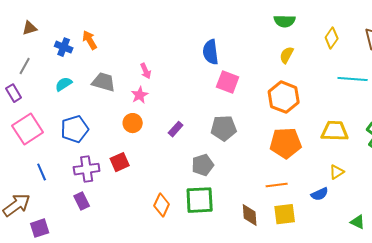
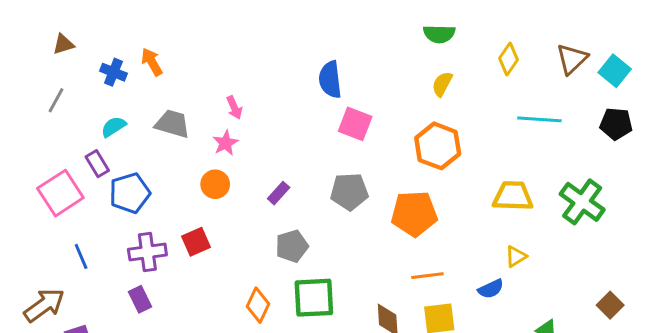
purple rectangle: (14, 93) -> (97, 164), moved
orange pentagon: (286, 143) -> (414, 214), moved
gray pentagon: (203, 165) -> (292, 246), moved

